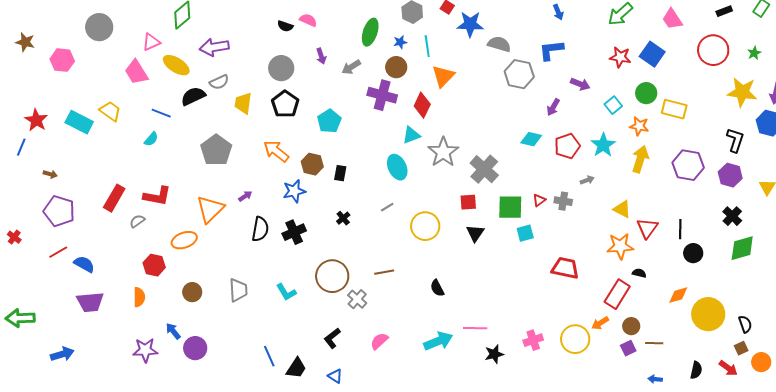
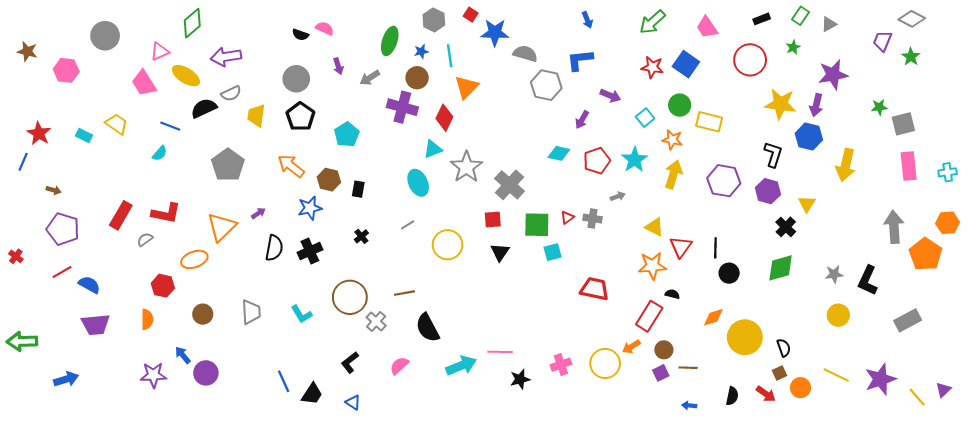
green star: (754, 53) -> (793, 47), moved
cyan rectangle: (79, 122) -> (84, 136), size x0.6
black cross: (732, 216) -> (786, 227), moved
black semicircle: (437, 288) -> (428, 328), moved, size x1.6

